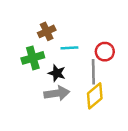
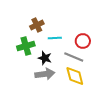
gray line: (93, 72) -> (74, 57), turned -66
yellow diamond: (95, 96) -> (75, 76), turned -65

